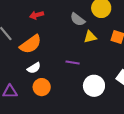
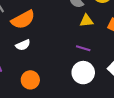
purple line: (73, 63) -> (83, 48), moved
orange circle: (42, 87) -> (30, 80), moved

